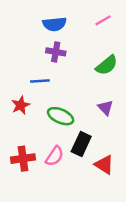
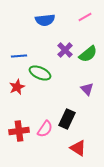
purple cross: (56, 52) -> (65, 50), moved, turned 35
blue line: (40, 81) -> (19, 56), moved
green ellipse: (61, 116) -> (40, 73), moved
red triangle: (104, 165) -> (78, 148), moved

